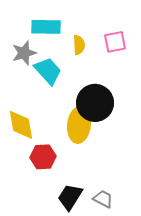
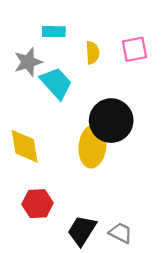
cyan rectangle: (46, 27) -> (54, 32), size x0.7
red hexagon: (43, 157) -> (37, 204), moved

